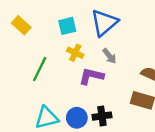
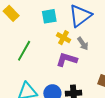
yellow cross: (75, 53) -> (63, 38), moved

